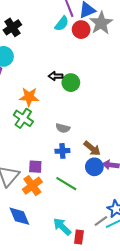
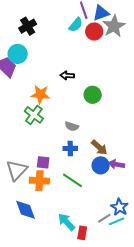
green circle: (71, 83) -> (93, 95), moved
orange cross: (32, 186) -> (39, 181), turned 36

